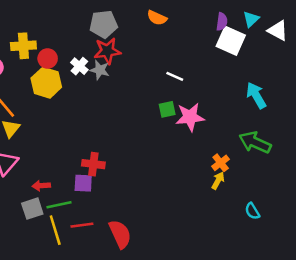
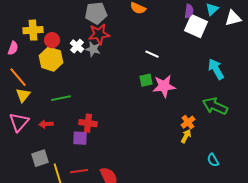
white triangle: (278, 31) -> (233, 18), turned -42
red arrow: (41, 186) -> (46, 124), moved
green line: (59, 205) -> (61, 98), moved

